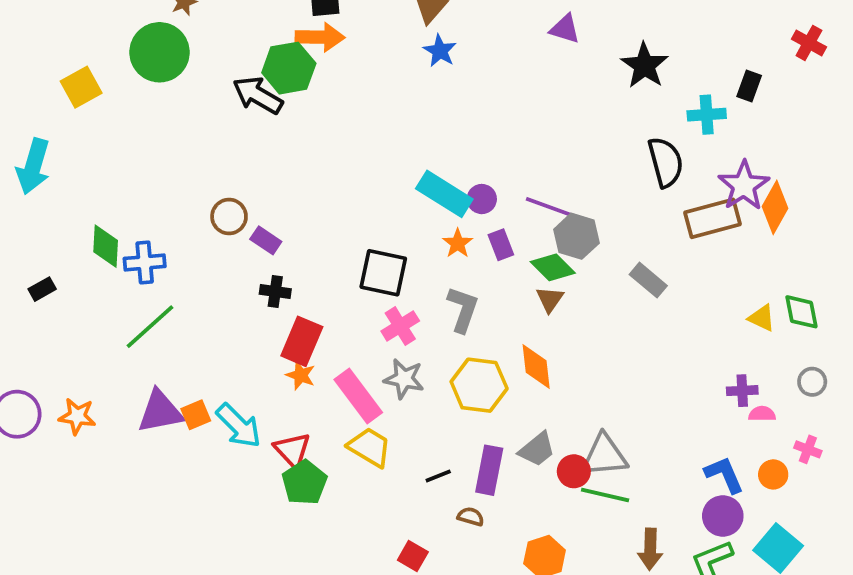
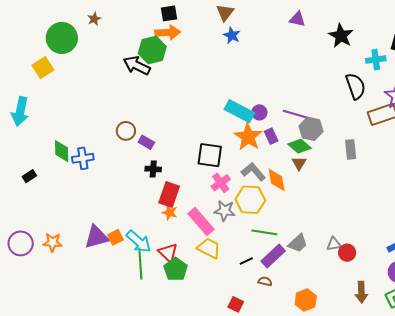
green circle: (160, 52) -> (62, 38), moved
orange star: (458, 243) -> (248, 137), size x1.8
gray rectangle: (648, 280) -> (351, 149), turned 48
gray L-shape: (463, 309) -> (253, 172), turned -55
green line: (150, 327) -> (140, 263), moved, turned -48
orange diamond: (536, 366) -> (277, 180), moved
yellow hexagon: (479, 385) -> (250, 200), moved
gray triangle: (605, 455) -> (334, 244), size x0.6
purple rectangle: (489, 470) -> (273, 256), turned 40
red circle: (574, 471) -> (347, 253), moved
green line: (605, 495) -> (264, 232), moved

